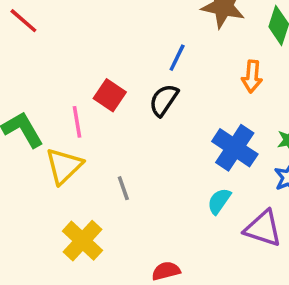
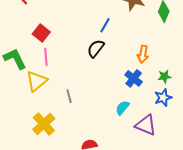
orange arrow: (252, 76) -> (143, 54), moved
red square: (110, 95) -> (41, 33), moved
blue cross: (235, 148) -> (134, 78), size x0.7

